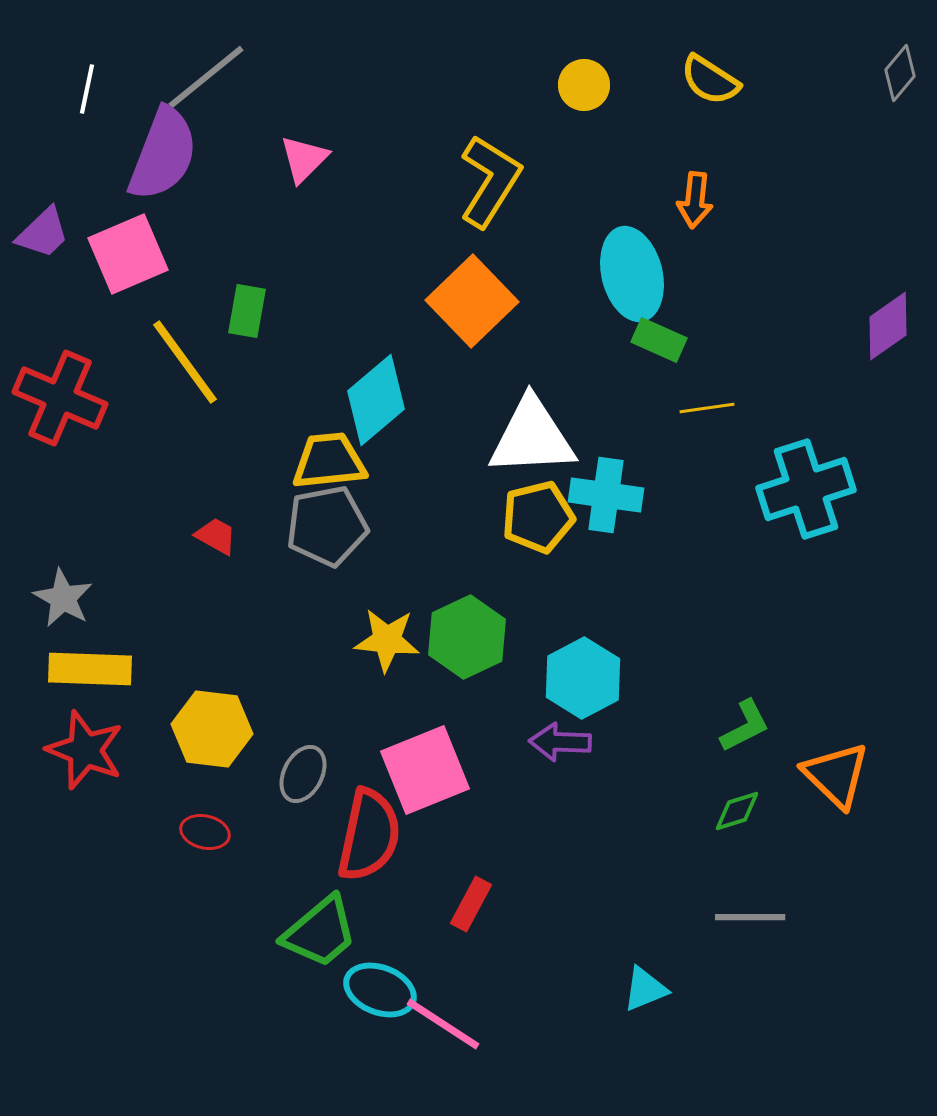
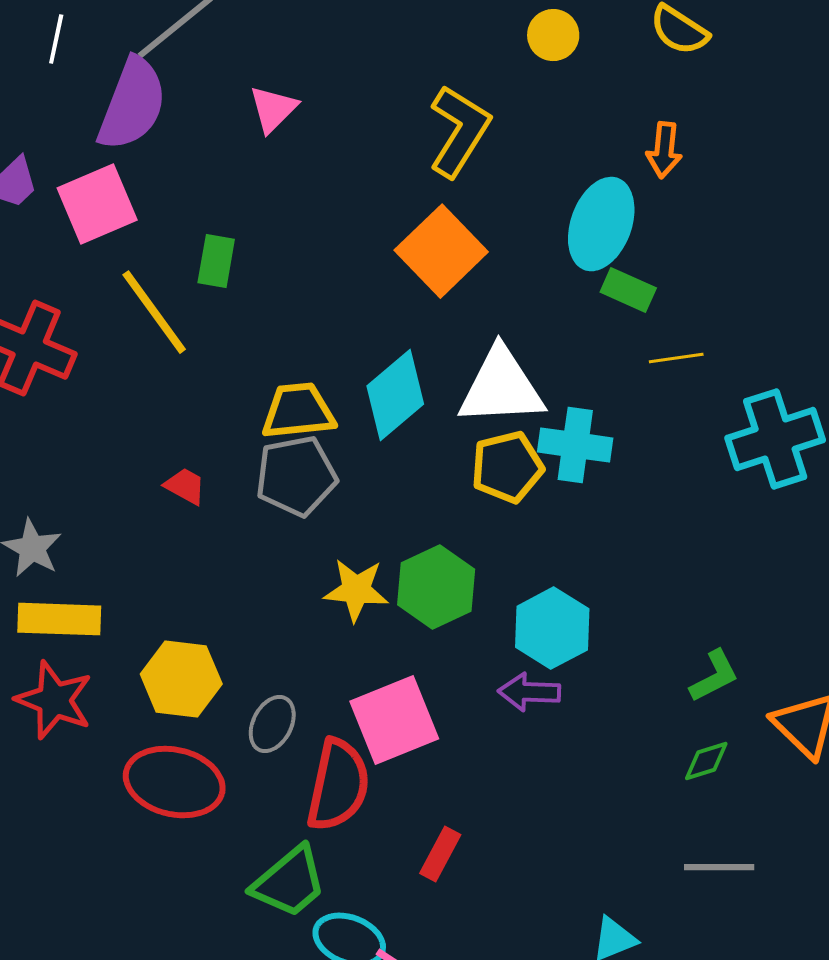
cyan ellipse: (632, 274) -> (601, 224), turned 34
cyan diamond: (376, 400) -> (395, 395), moved
red ellipse: (205, 832) -> (174, 782), size x2.0

